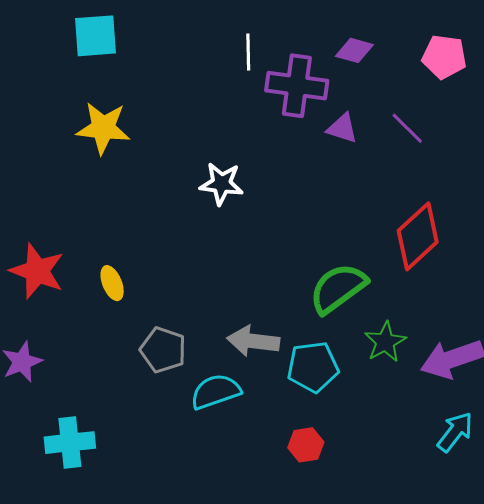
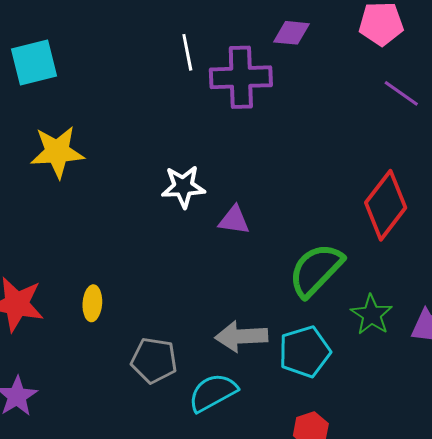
purple triangle: (342, 128) -> (234, 220), moved
purple line: (407, 128) -> (401, 93), moved
yellow ellipse: (112, 283) -> (92, 303), turned 36

